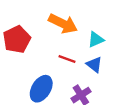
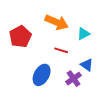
blue triangle: (94, 65) -> (87, 65), moved

